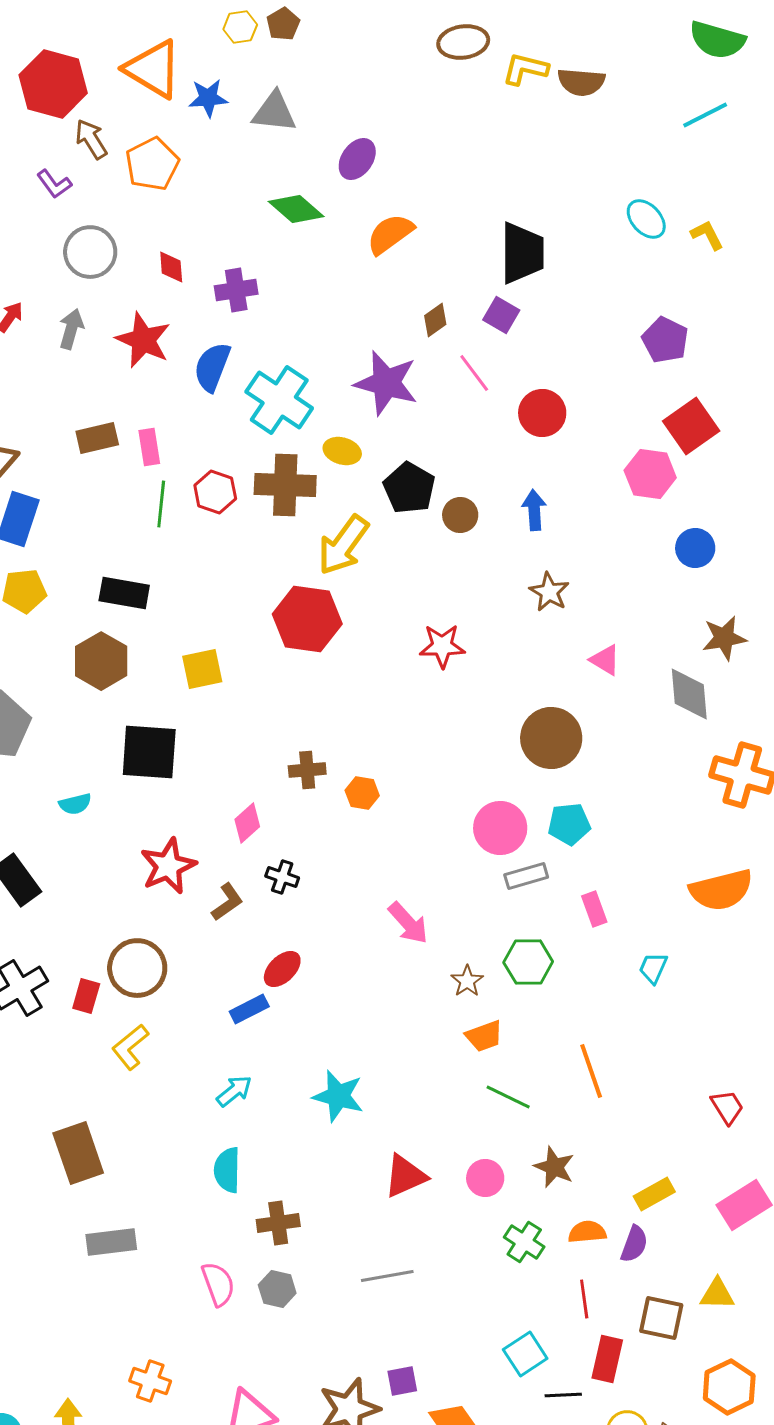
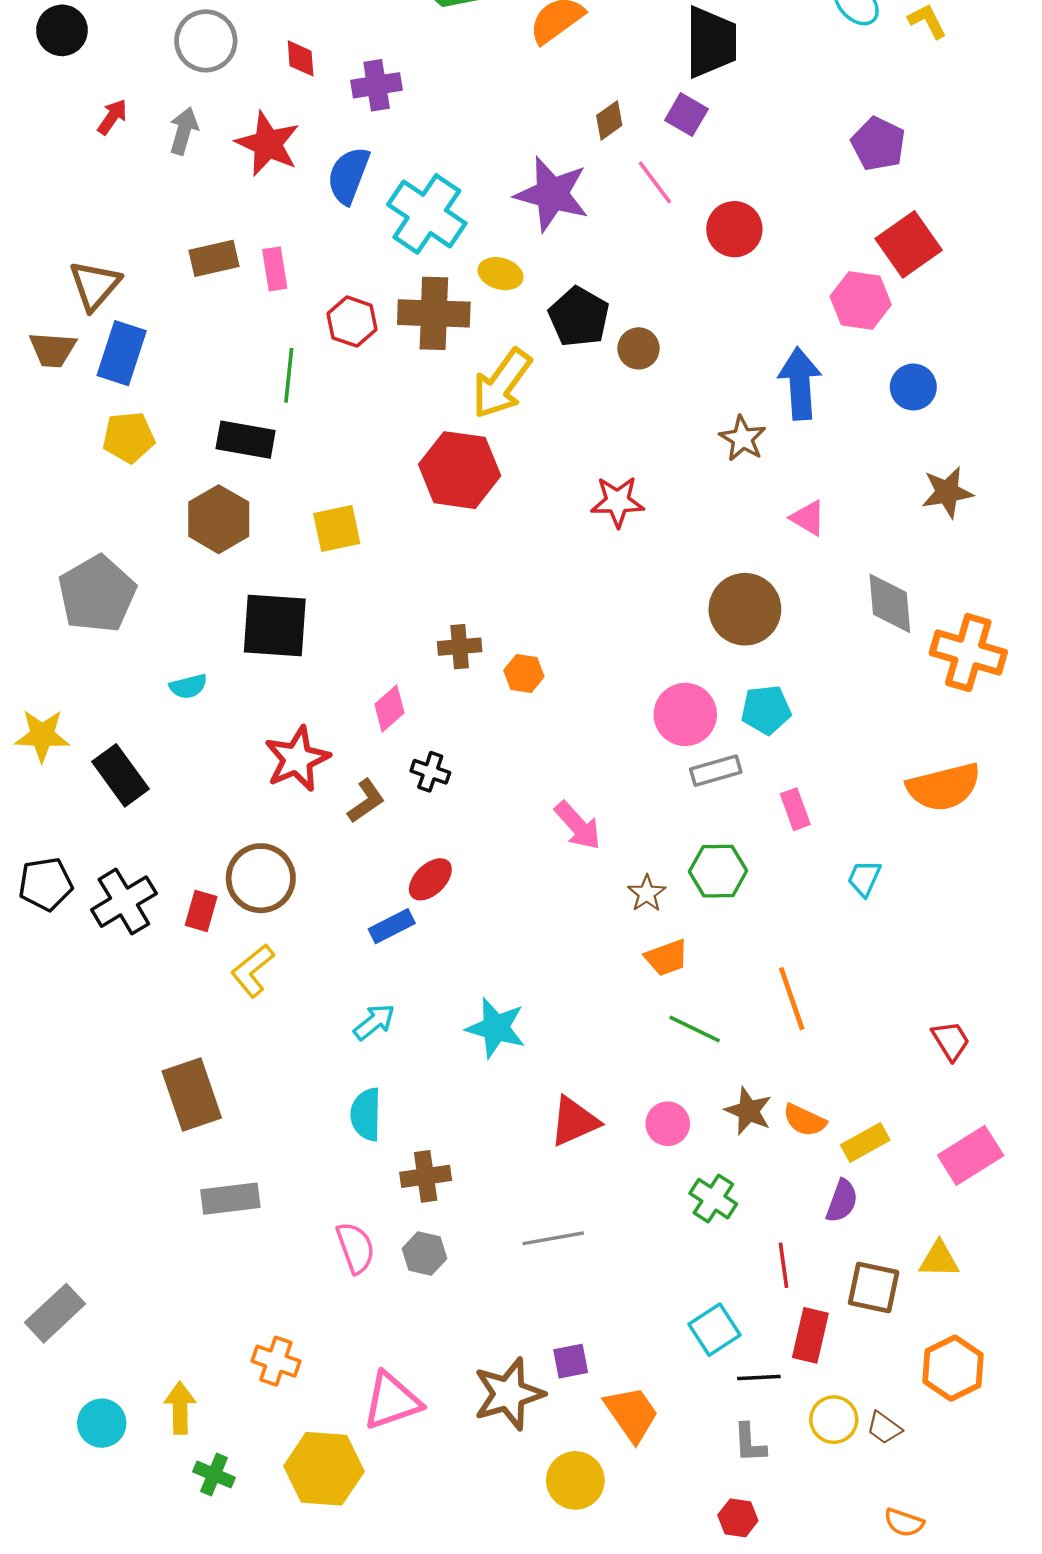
green line: (161, 504) -> (289, 375), moved
blue arrow: (534, 510) -> (800, 384), moved, size x1.5
gray diamond: (689, 694) -> (890, 603), moved
orange semicircle: (587, 1232) -> (805, 1120), moved, turned -150

